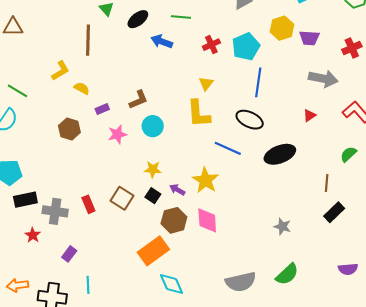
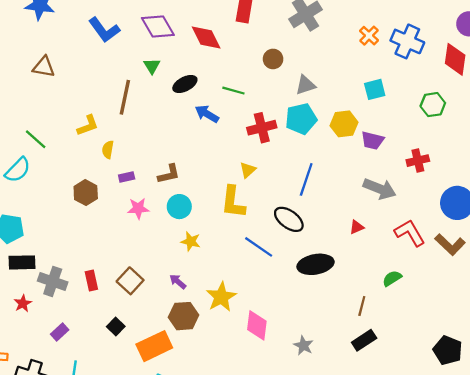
red cross: (211, 45) -> (262, 128), size x1.4
cyan pentagon: (246, 47) -> (301, 119), moved
yellow semicircle: (82, 88) -> (108, 150), turned -119
yellow star: (153, 169) -> (191, 241), moved
yellow star: (205, 180) -> (221, 297), moved
purple arrow: (177, 190) -> (178, 282), moved
black square: (153, 196) -> (116, 327), moved
pink diamond: (207, 220) -> (257, 325), moved

